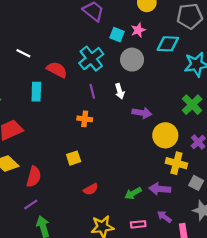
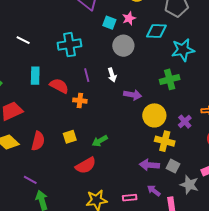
cyan cross: (91, 59) -> (69, 45), moved, turned 30
red semicircle: (57, 70) -> (59, 86), moved
green cross: (192, 105) -> (170, 79), moved, turned 30
red semicircle: (34, 177) -> (38, 141), moved
gray square: (196, 183) -> (173, 166), moved
red semicircle: (91, 189) -> (86, 166), size x1.5
green arrow: (133, 193) -> (100, 141), moved
purple line: (31, 205) -> (30, 180), turned 64

